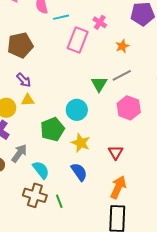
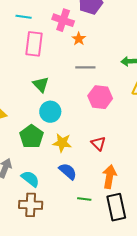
cyan line: (61, 17) -> (24, 17), moved, turned 35
pink cross: (100, 22) -> (63, 20), moved, size x1.5
gray line: (122, 75) -> (85, 67), turned 42
green triangle: (99, 84) -> (41, 84), moved
green line: (59, 201) -> (84, 199), moved, turned -48

